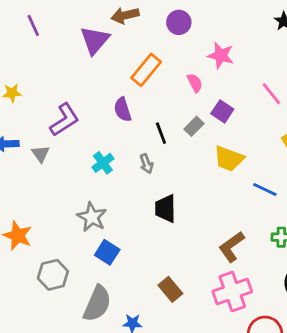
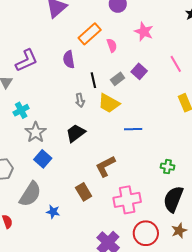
pink semicircle: (195, 83) -> (112, 45), moved
yellow trapezoid: (229, 159) -> (109, 103), moved
cyan cross: (103, 163) -> (21, 110), moved
blue line: (265, 189) -> (133, 129), moved, turned -36
black trapezoid: (165, 208) -> (76, 133), moved, turned 45
brown L-shape: (232, 247) -> (105, 166), moved

